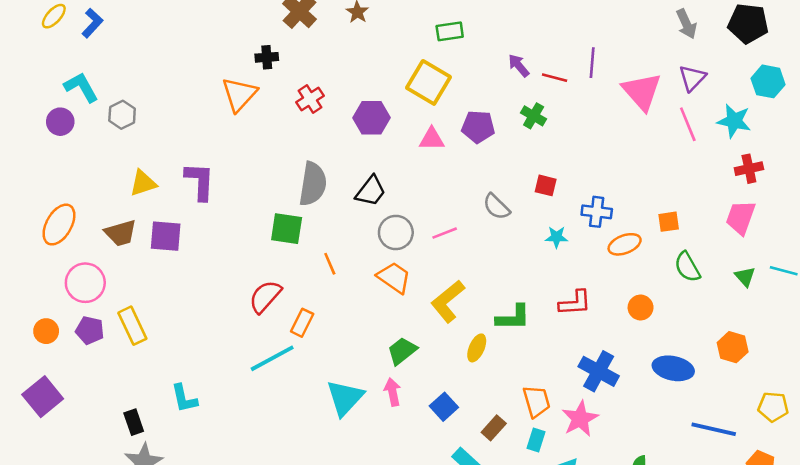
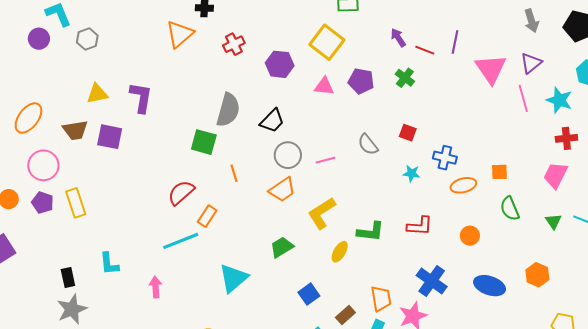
orange trapezoid: (394, 277) -> (282, 190), turned 104
pink arrow: (393, 392) -> (155, 287), moved

